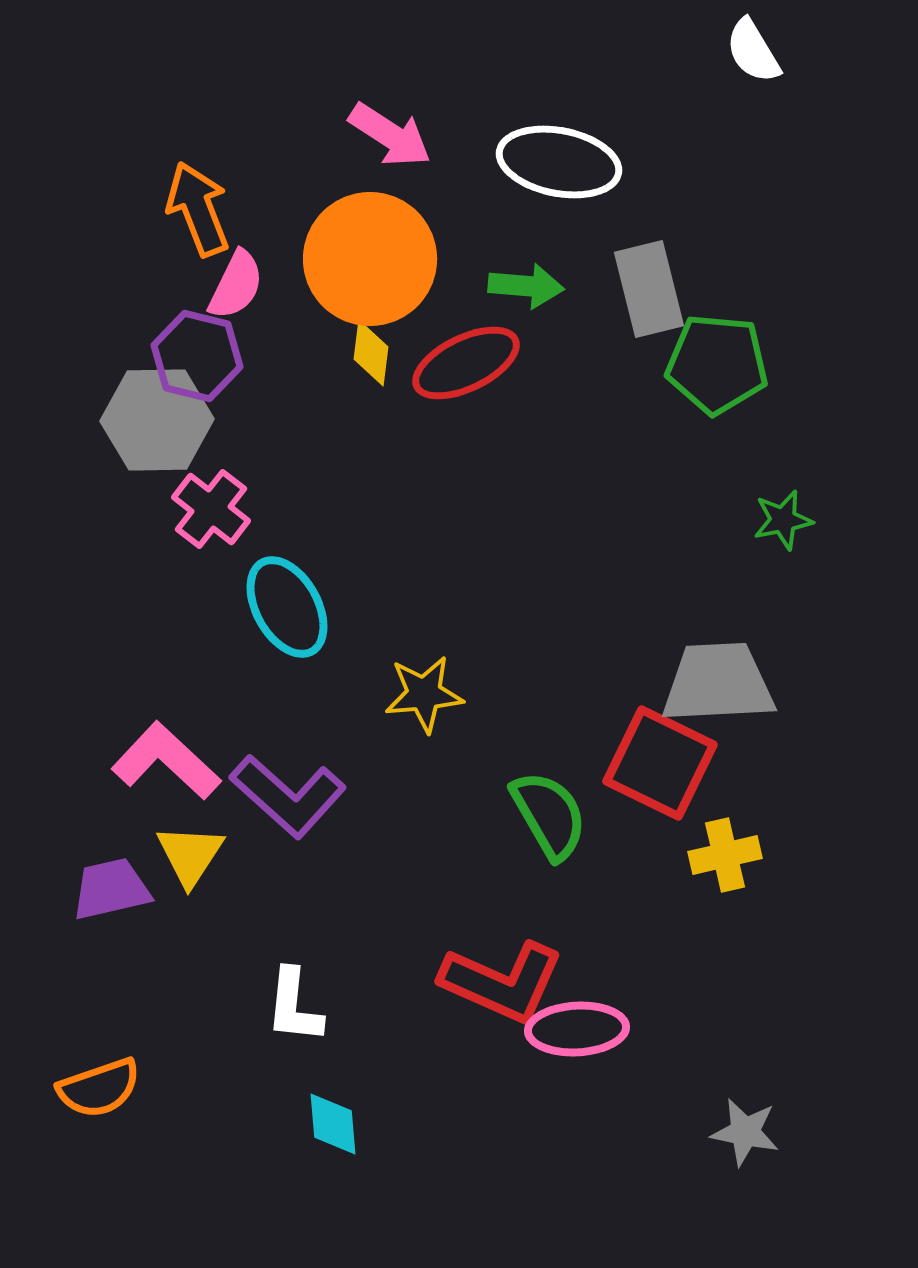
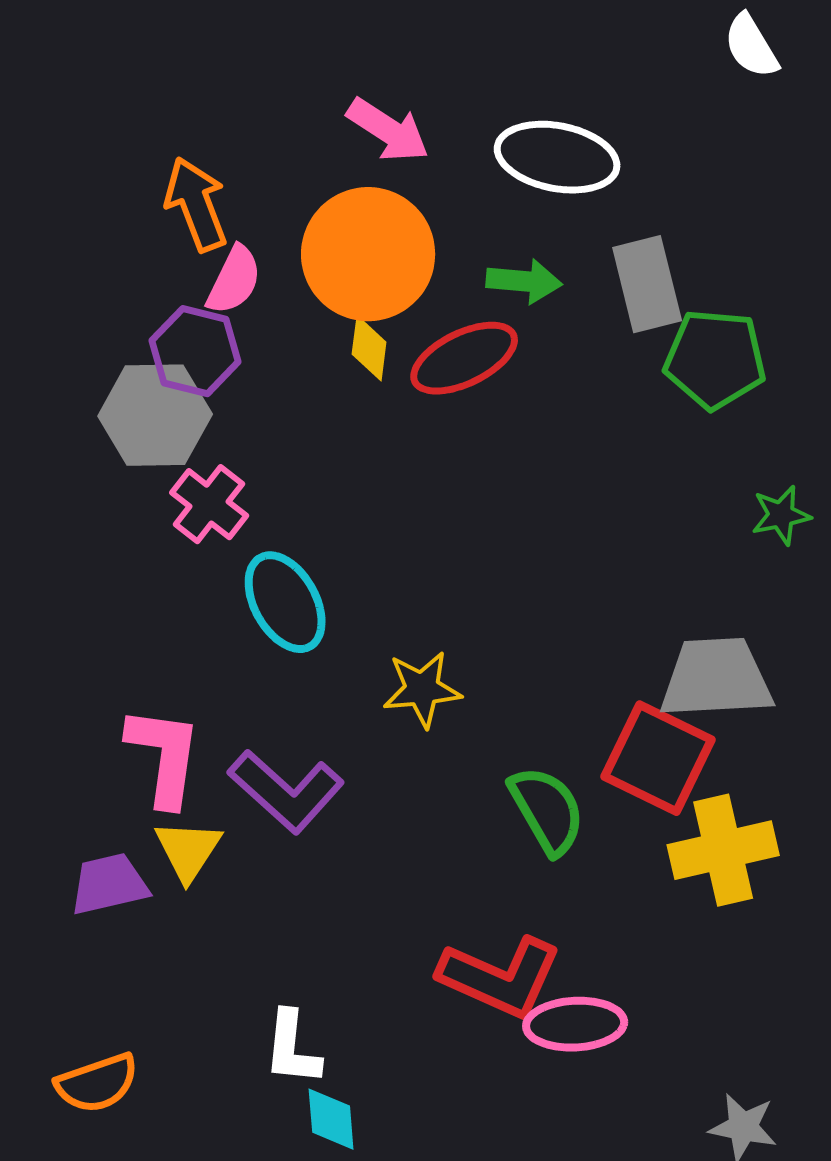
pink L-shape: (166, 761) -> (164, 756), turned 55
yellow cross: (725, 855) -> (723, 850), size x1.5
white L-shape: (294, 1006) -> (292, 1048), moved

